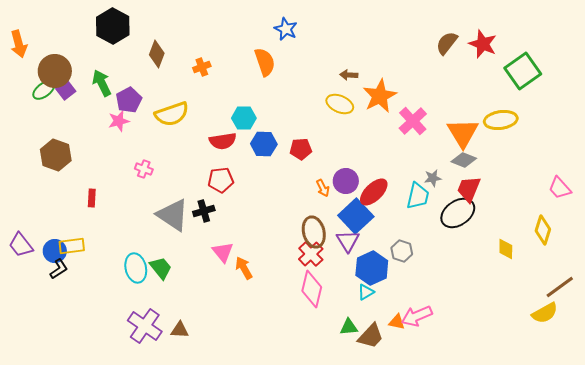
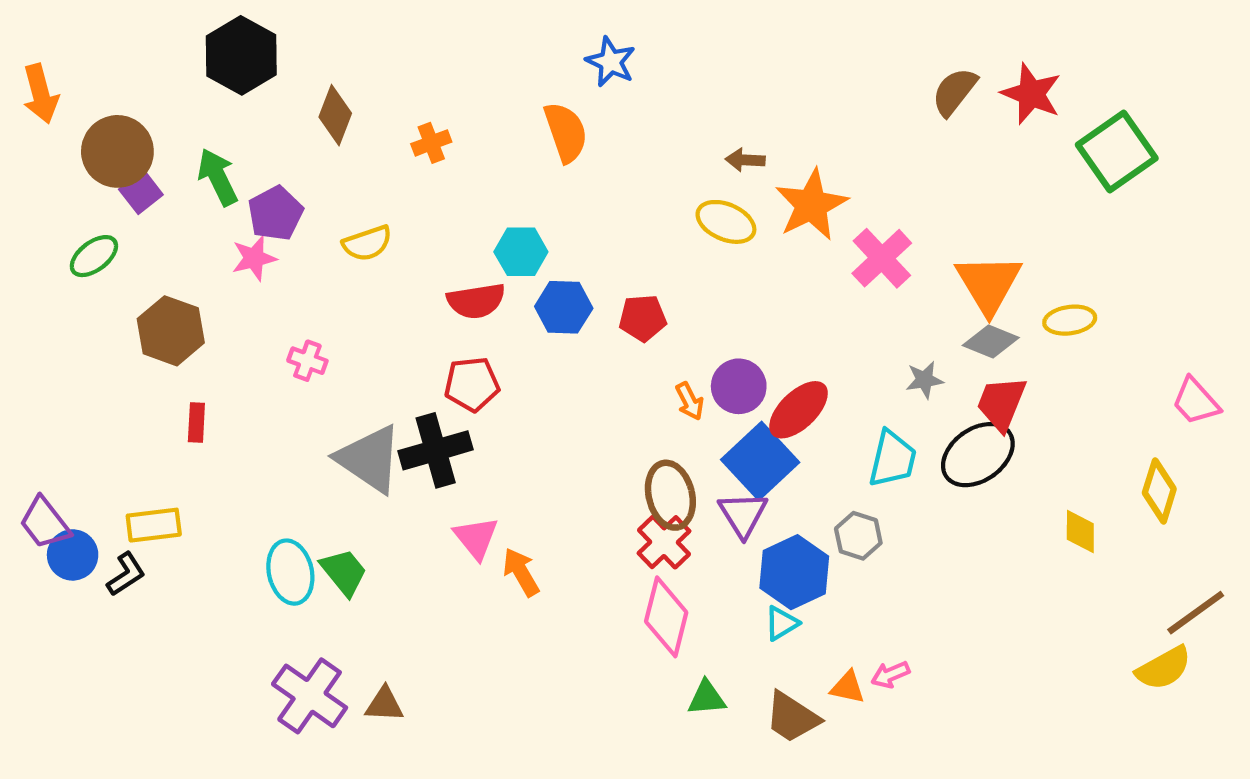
green ellipse: (44, 90) -> (94, 256), moved
yellow semicircle: (172, 114) -> (367, 243), size x0.7
yellow ellipse: (501, 120) -> (1070, 320), moved, size x0.7
brown hexagon: (56, 155) -> (171, 331), moved
cyan trapezoid: (418, 196) -> (892, 459), moved
black cross: (204, 211) -> (436, 450), size x1.5
blue circle: (55, 251) -> (73, 555), moved
pink arrow: (417, 316) -> (890, 675), size x0.6
green triangle: (349, 327) -> (707, 698), moved
brown trapezoid: (371, 336) -> (792, 717), turned 80

